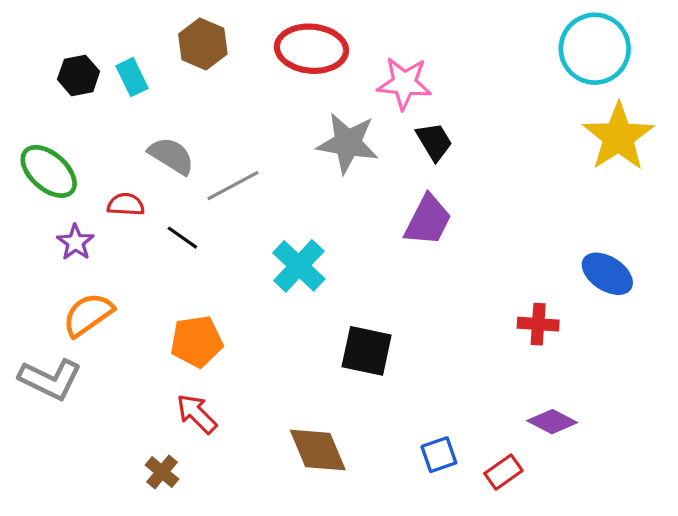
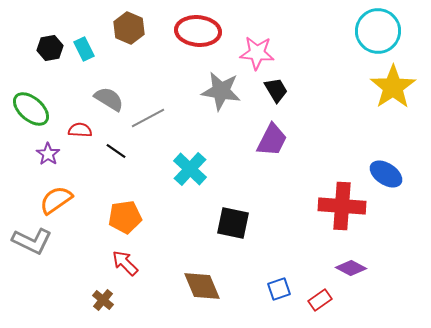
red cross: (538, 324) -> (342, 206), size x1.8

